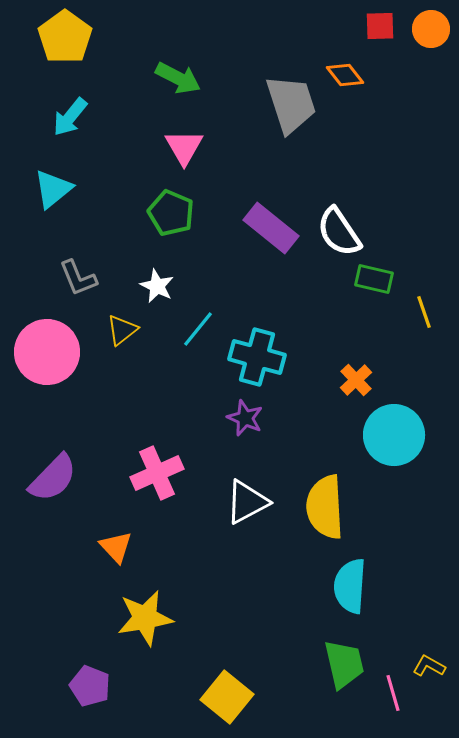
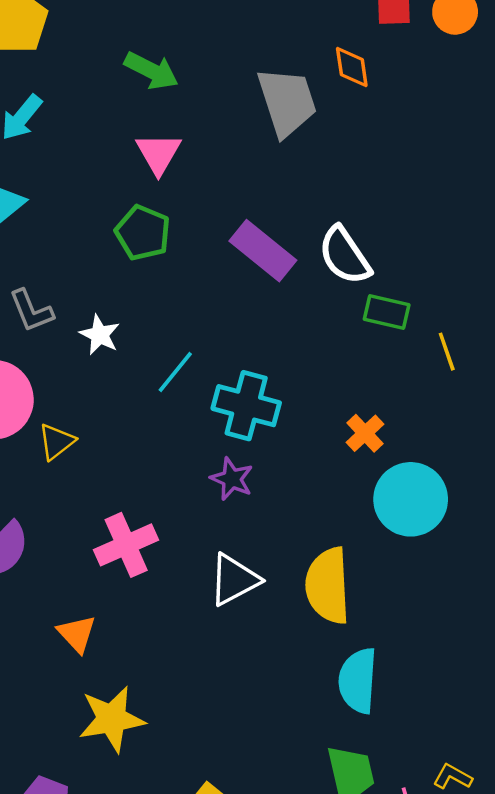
orange diamond: (345, 75) -> (352, 67), turned 30
white star: (157, 286) -> (100, 335), moved
yellow triangle: (122, 330) -> (56, 442), moved

